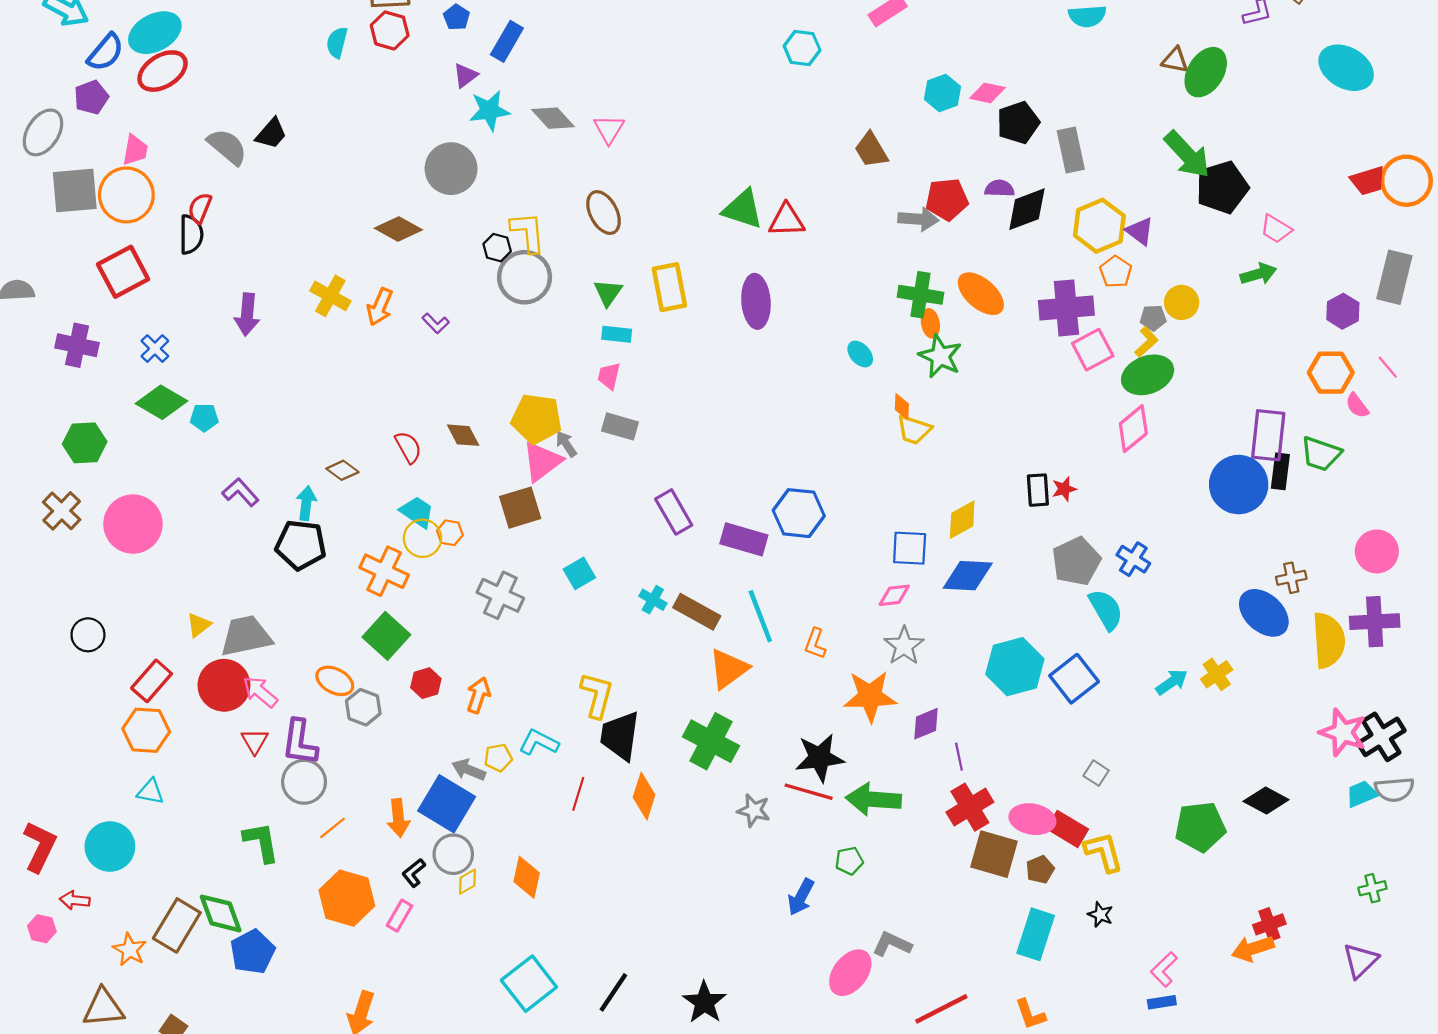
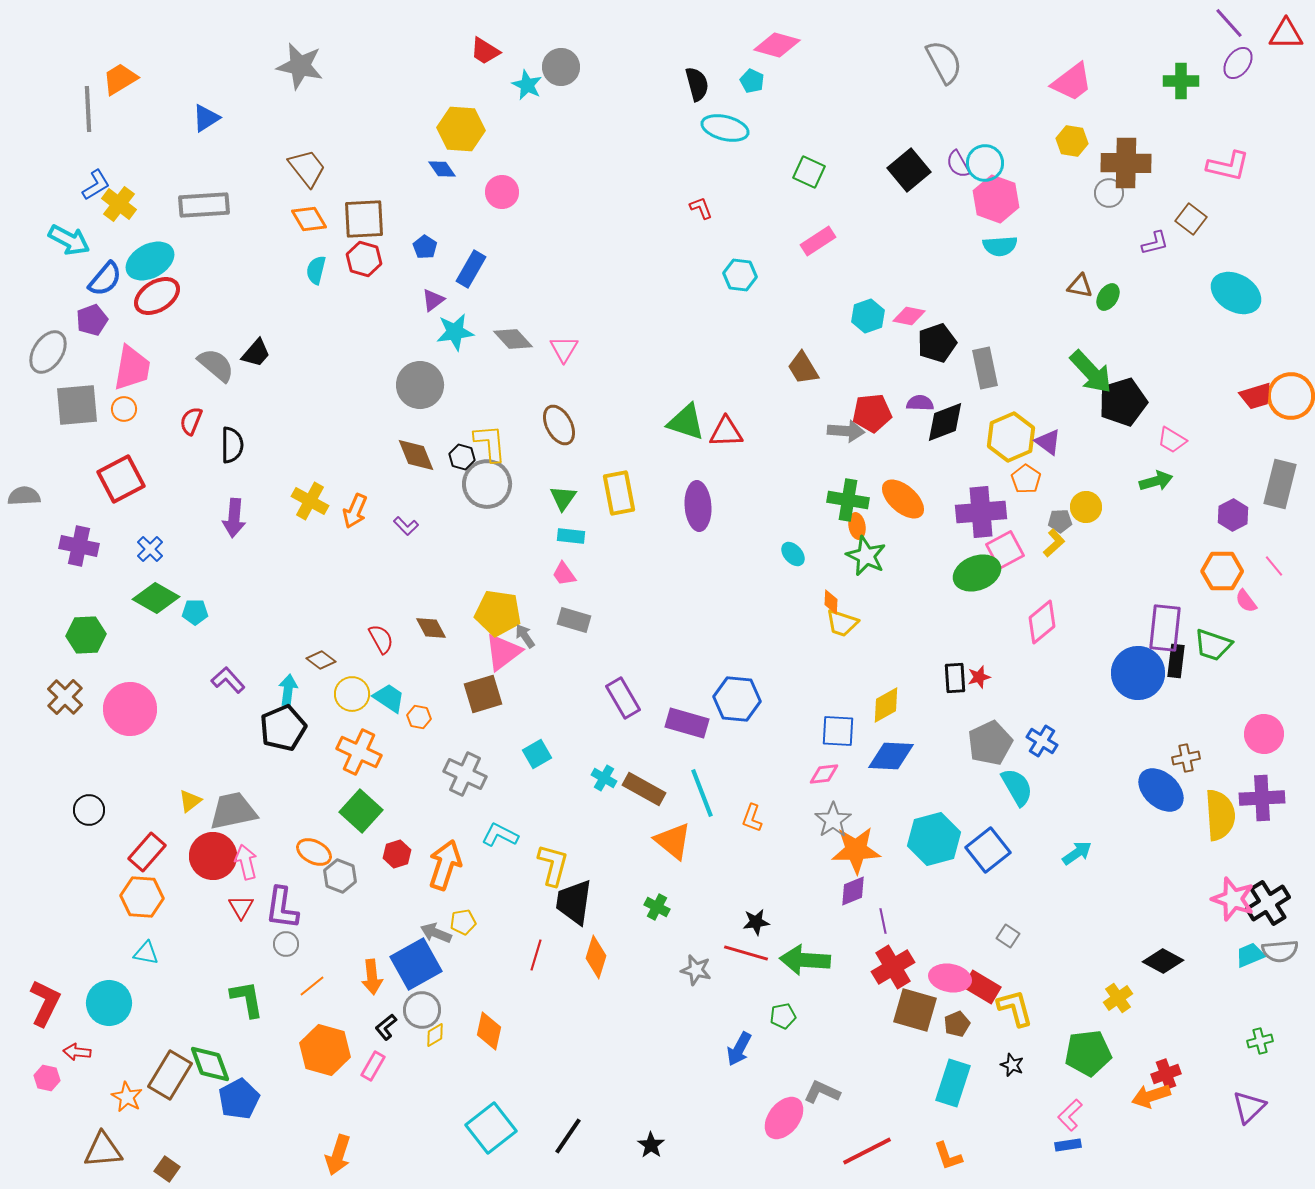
green ellipse: (1206, 72) -> (1108, 297), size x0.6
pink trapezoid: (135, 150) -> (132, 368), size x1.6
orange circle: (126, 195) -> (124, 409), size x0.5
brown diamond: (398, 229) -> (416, 455), moved, turned 39
black semicircle: (191, 234) -> (232, 445), moved
green ellipse: (1148, 375) -> (977, 573), moved
pink trapezoid: (609, 376) -> (564, 574), turned -48
yellow circle: (423, 538) -> (352, 694), moved
black pentagon: (301, 545) -> (283, 728), turned -30
orange triangle: (729, 669) -> (673, 841), turned -45
yellow cross: (1217, 674) -> (1118, 998), moved
pink arrow: (260, 692) -> (246, 862), turned 36
orange arrow: (478, 695) -> (445, 865), size x1.5
orange star: (870, 696) -> (856, 850), moved
green cross: (711, 741) -> (657, 907), size x0.5
cyan L-shape: (539, 742) -> (500, 835), moved
black star: (820, 758) -> (756, 922), size x0.6
gray circle: (304, 782) -> (286, 944), size x0.6
blue square: (447, 804) -> (416, 964), turned 30
green pentagon: (1200, 827) -> (1088, 1053), moved
black star: (704, 1002) -> (651, 1145), size x0.7

